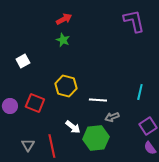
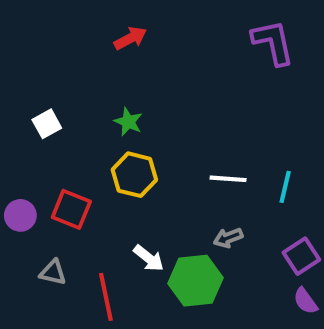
green star: (63, 40) -> (128, 122), moved
white line: (98, 100) -> (228, 179), moved
gray triangle: (28, 145) -> (53, 272), moved, turned -48

